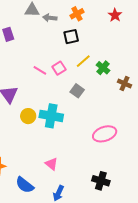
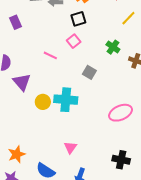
yellow line: (83, 61) -> (128, 18), moved
pink square: (59, 68) -> (74, 41), moved
pink triangle: (51, 164) -> (70, 147), turned 32

